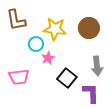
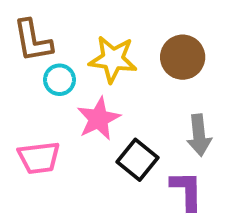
cyan circle: (36, 44) -> (60, 80), moved
pink star: (48, 58) -> (98, 119), size x1.5

